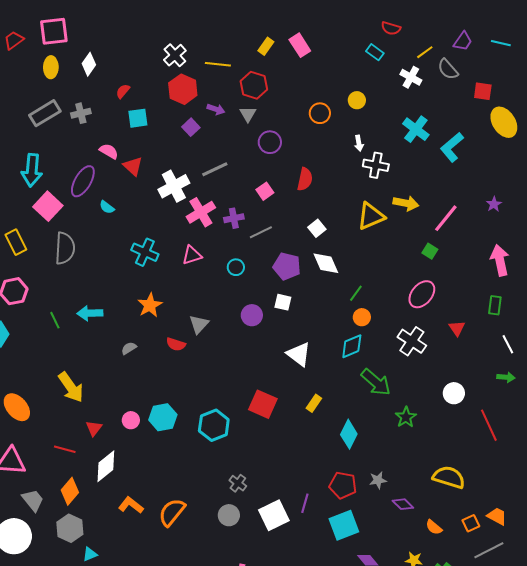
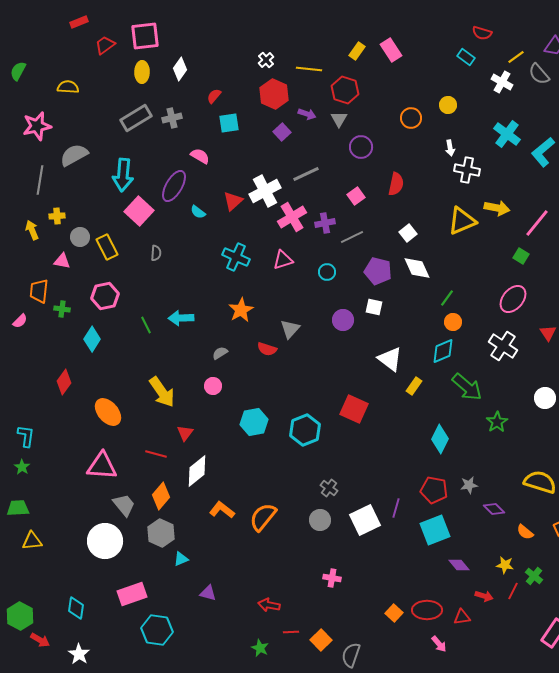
white cross: (175, 55) -> (266, 60), size x0.7
red triangle: (133, 166) -> (233, 201), moved, turned 35
gray semicircle: (65, 248) -> (156, 253), size x0.5
yellow rectangle: (314, 403) -> (414, 386), moved
pink circle: (131, 420) -> (213, 386), moved

